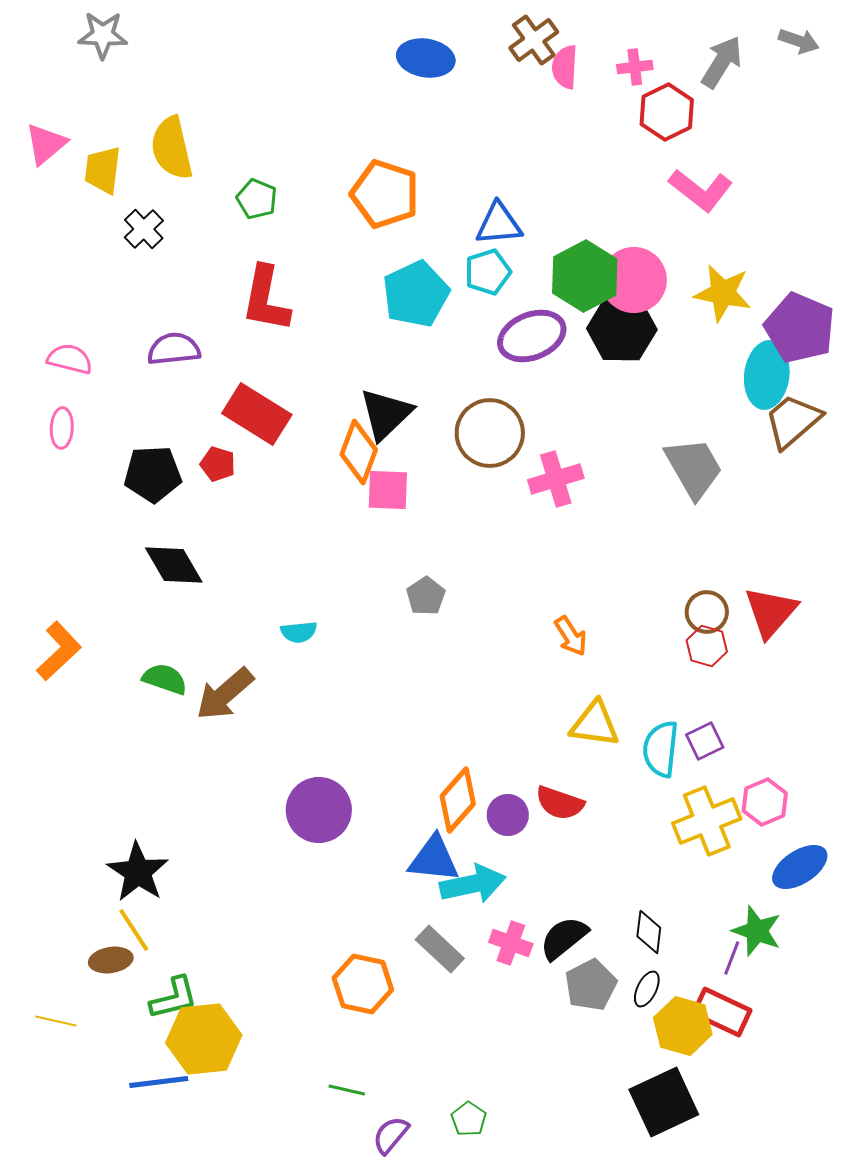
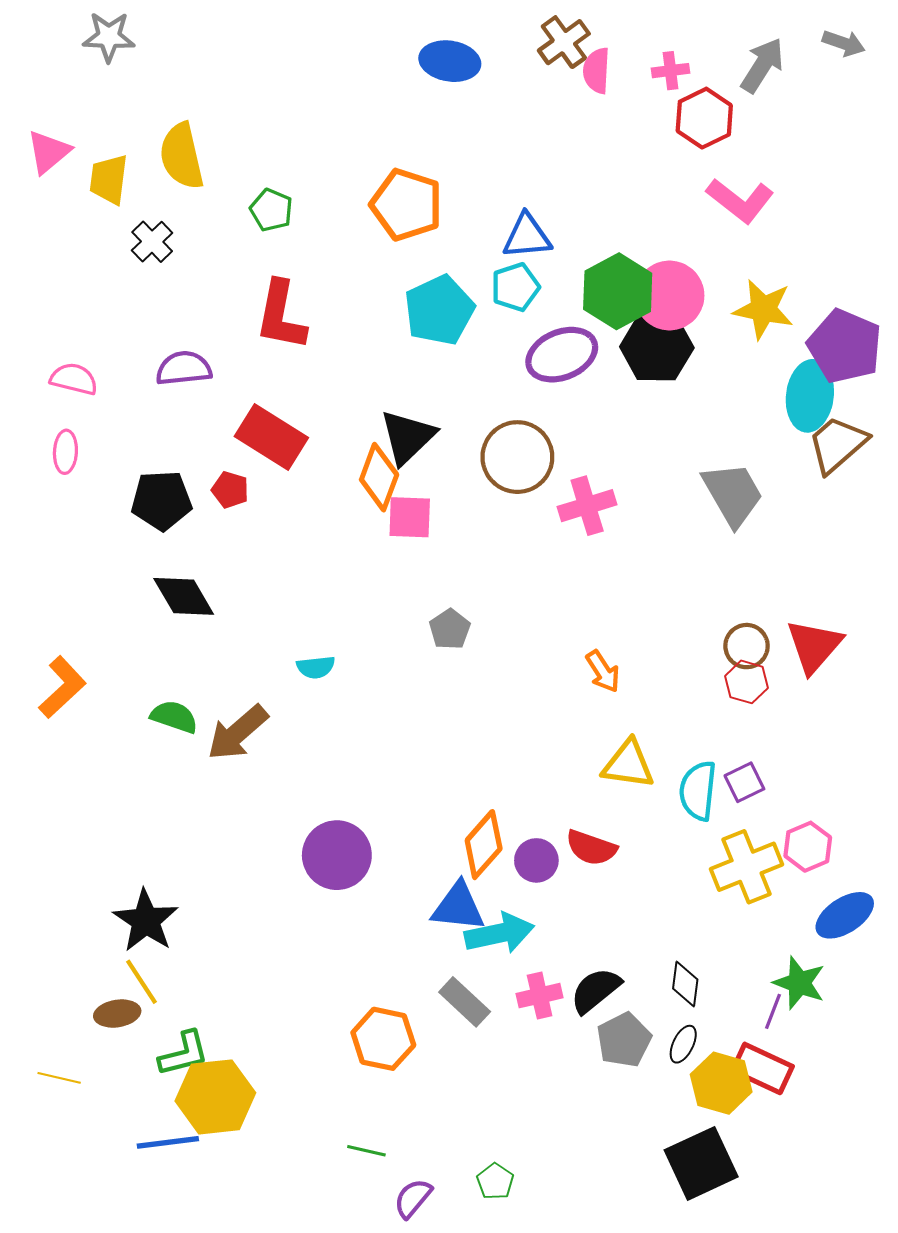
pink cross: (511, 943) -> (540, 996), turned -33

